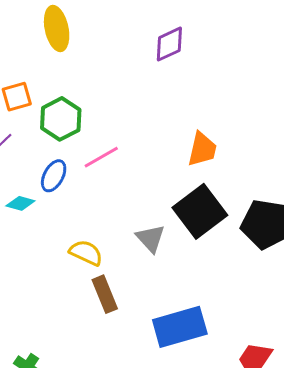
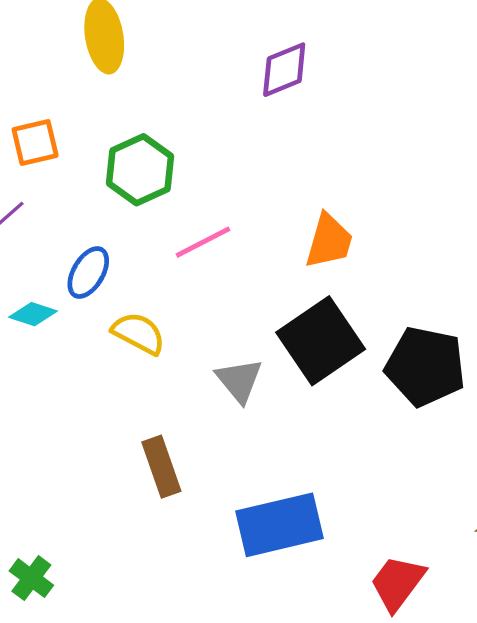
green hexagon: (61, 119) -> (140, 170), moved
pink line: (101, 157) -> (203, 242), moved
yellow semicircle: (86, 253) -> (139, 333), moved

